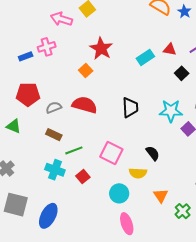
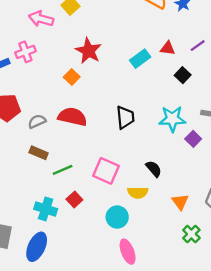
cyan cross: (55, 170) -> (46, 209), moved
orange triangle: (161, 196) -> (180, 202), moved

